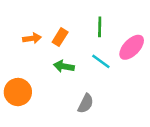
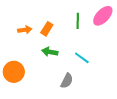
pink ellipse: (132, 47) -> (103, 16), moved
cyan line: (101, 61) -> (82, 58), moved

